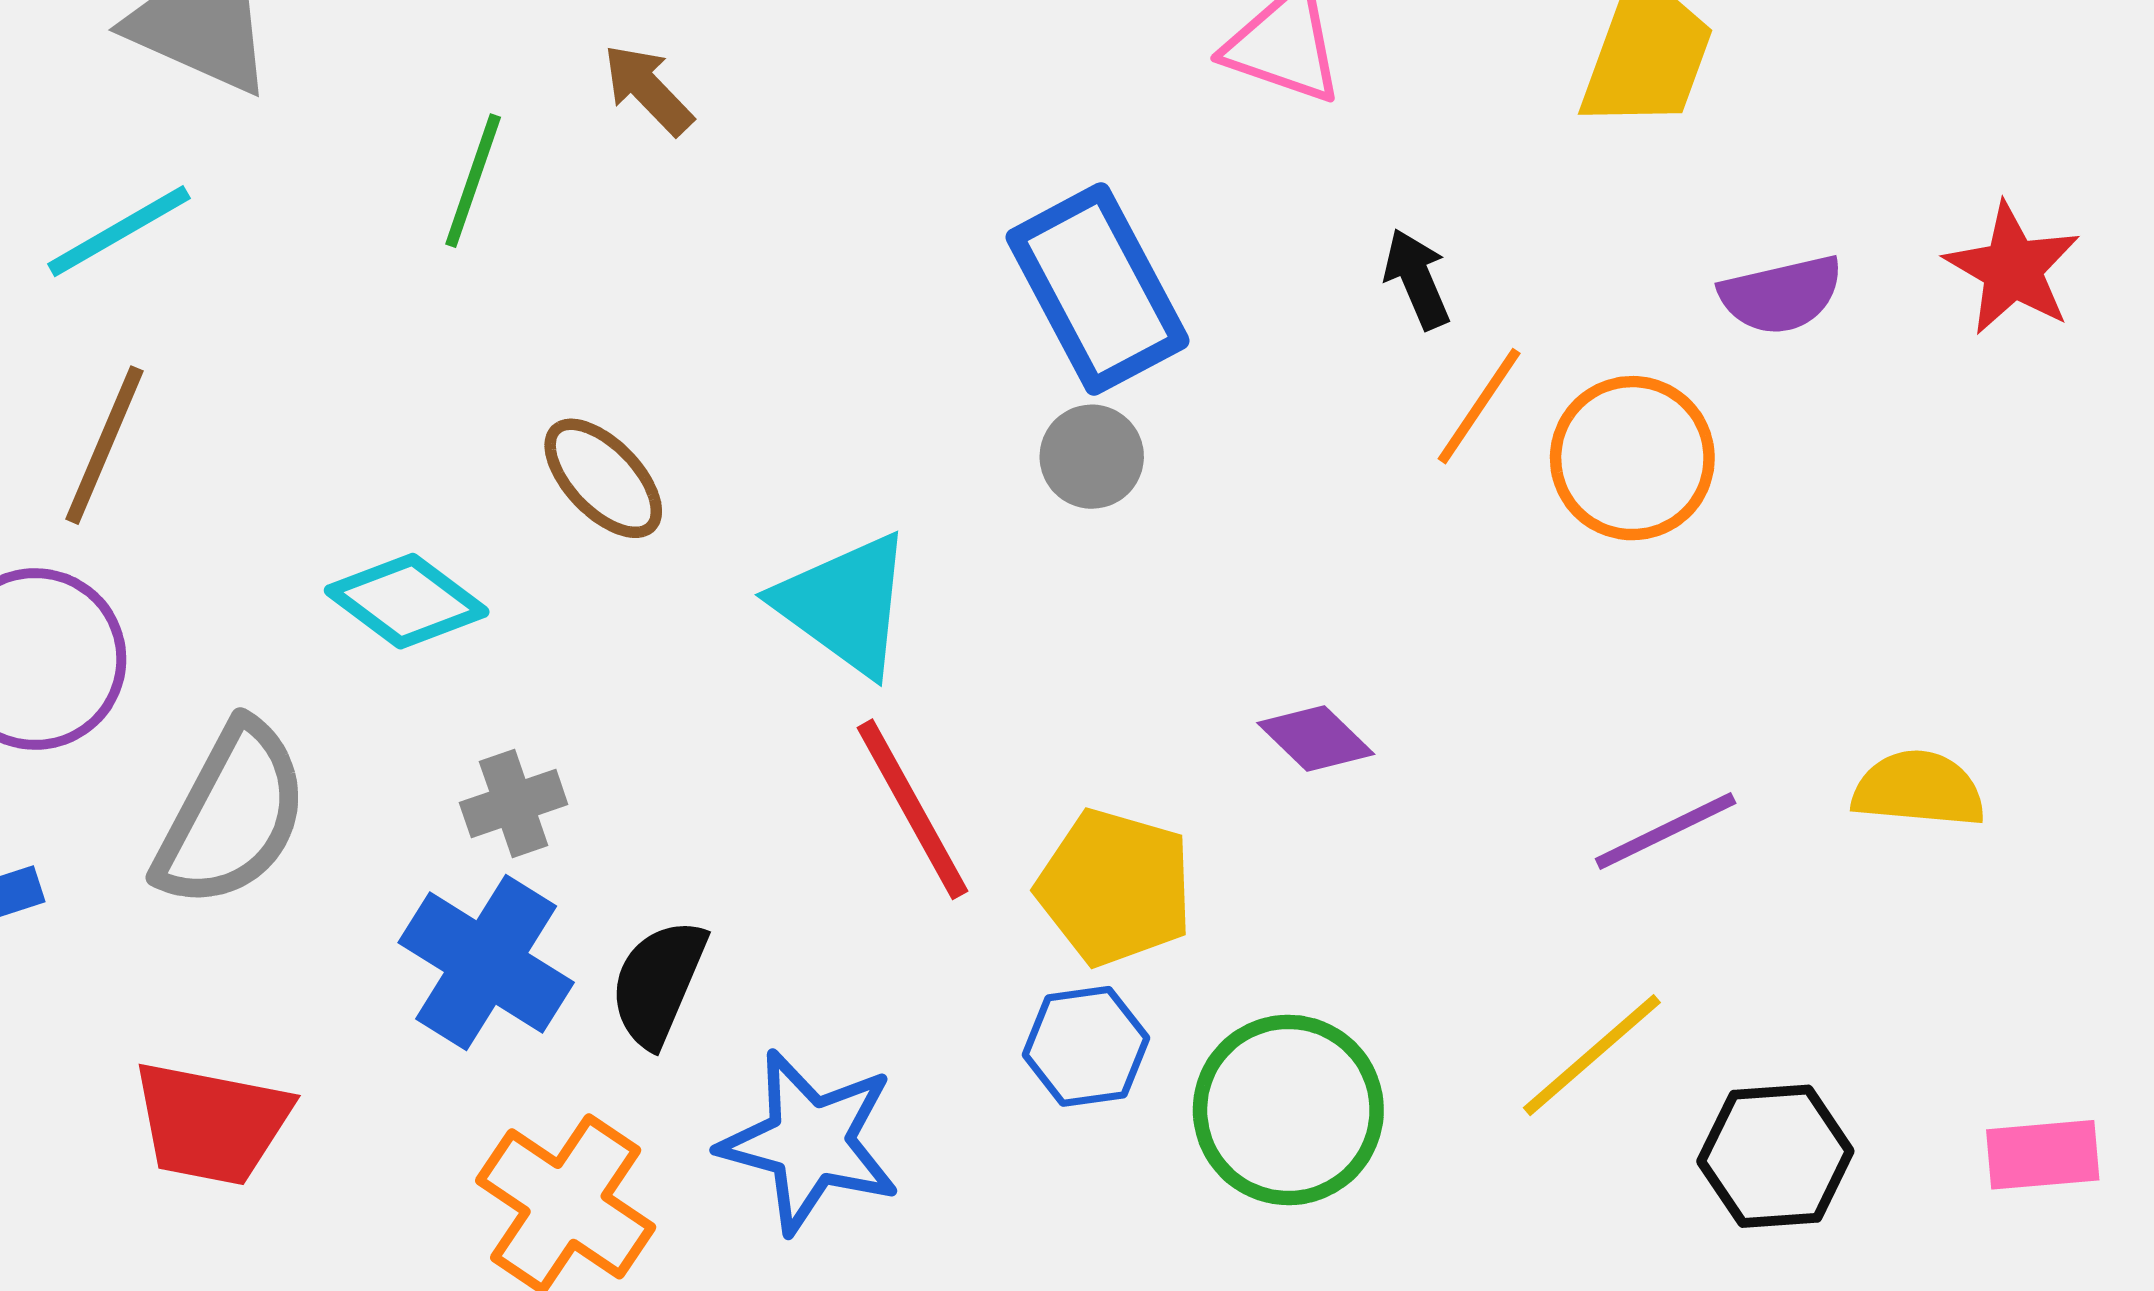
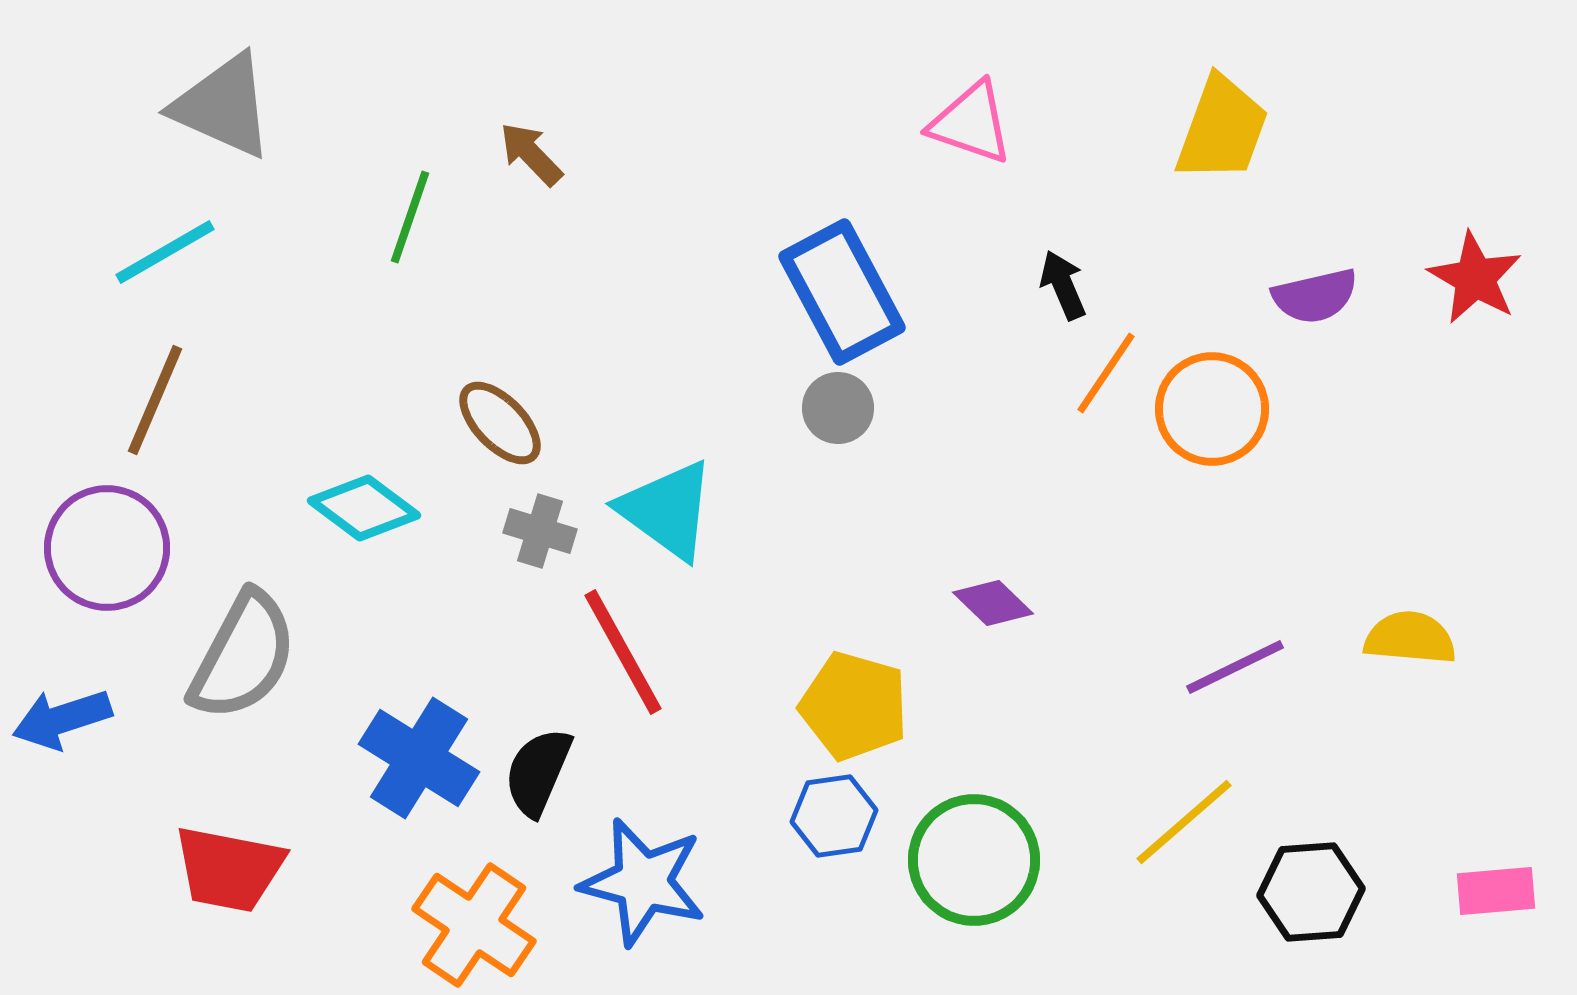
gray cross: (514, 804) -> (540, 531), moved, turned 36
red line: (913, 809) -> (623, 652), moved

